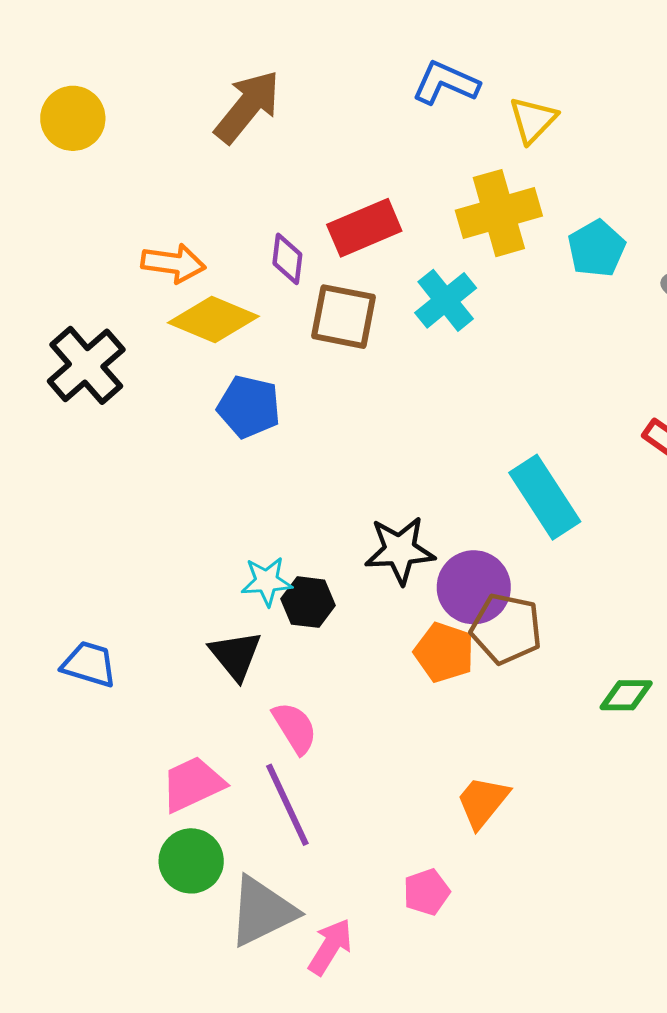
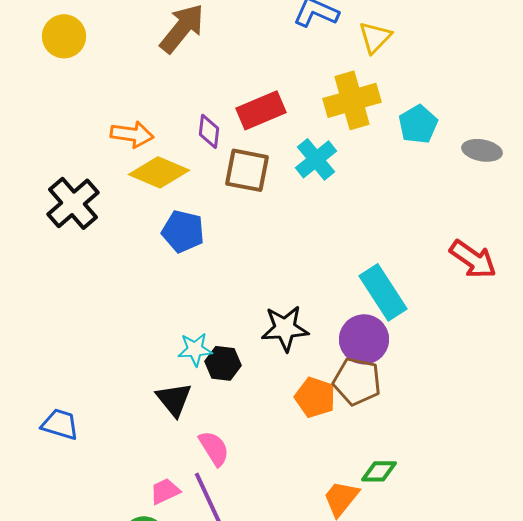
purple circle: (474, 587) -> (364, 339), moved
blue trapezoid: (89, 664) -> (60, 424), moved
green diamond: (626, 695) -> (379, 471), moved
pink trapezoid: (193, 784) -> (165, 491), moved, size x0.7

